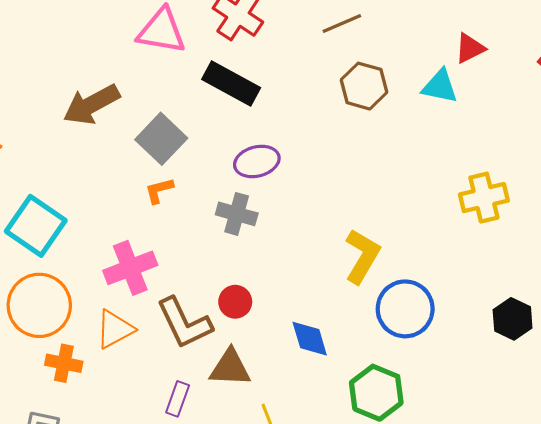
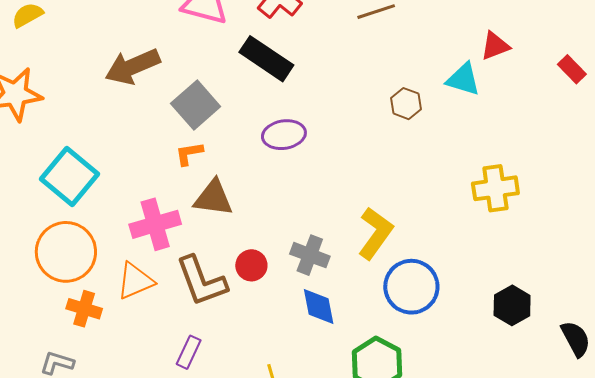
brown hexagon: (364, 86) -> (406, 104), moved, size x0.7
gray cross: (237, 214) -> (310, 255), moved
brown triangle: (230, 368) -> (213, 198), moved

